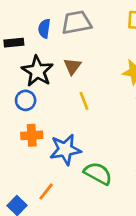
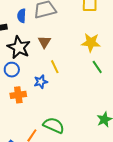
blue star: (65, 150) -> (41, 82), moved, size x0.6
green semicircle: (98, 173) -> (54, 125), moved

